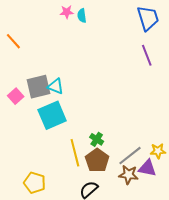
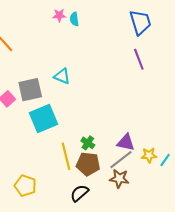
cyan triangle: (55, 86) -> (62, 76), moved
brown pentagon: (97, 160) -> (88, 164), turned -30
purple triangle: (147, 168) -> (126, 142), moved

